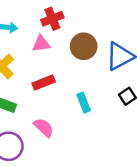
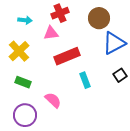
brown circle: (84, 46) -> (99, 18), moved
red rectangle: (44, 83) -> (67, 56), moved, size x1.4

